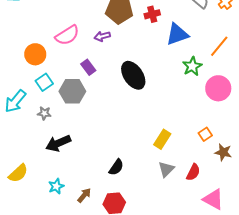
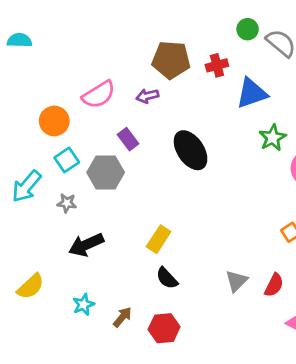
yellow rectangle: (162, 139) -> (159, 239), moved
black semicircle: (116, 167) -> (167, 278), turned 102

